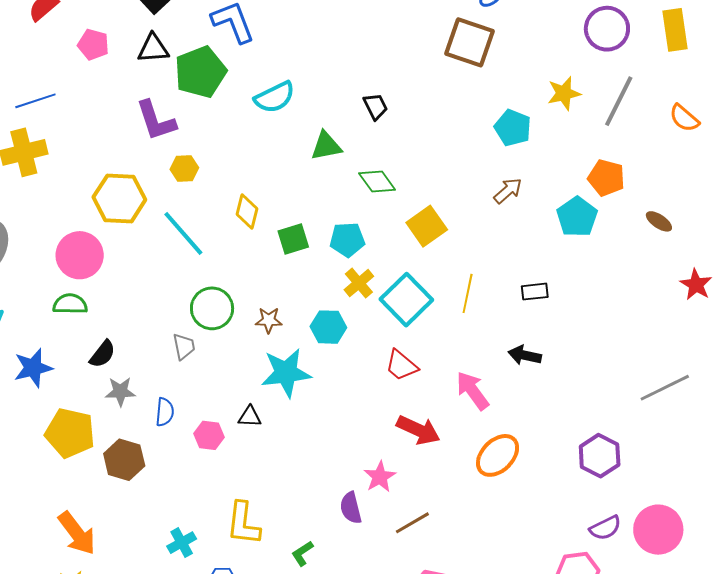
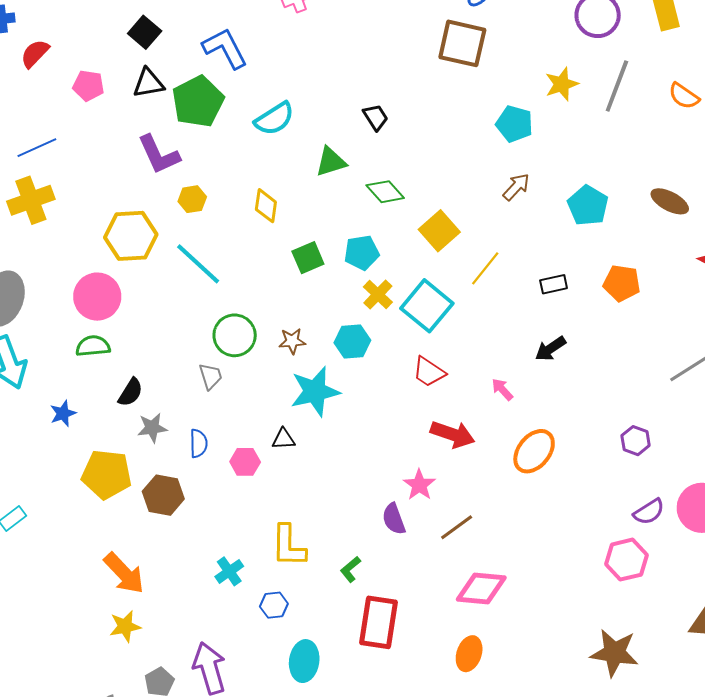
orange pentagon: (606, 178) -> (622, 283), moved
yellow diamond: (247, 211) -> (266, 206), moved
brown ellipse: (659, 221) -> (670, 201), size x1.4
yellow line: (468, 293) -> (485, 268), moved, turned 33
black arrow: (525, 355) -> (550, 349), turned -40
blue star: (33, 368) -> (63, 413), size x0.7
pink arrow: (473, 391) -> (502, 389), size x0.6
purple hexagon: (600, 456) -> (636, 441), size x0.7

